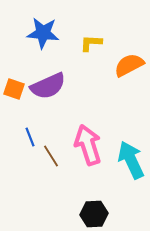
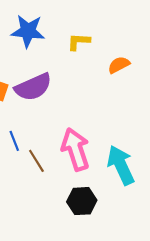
orange semicircle: (129, 65) -> (119, 65), size x0.7
black hexagon: (94, 214) -> (82, 201), moved

